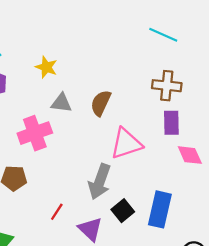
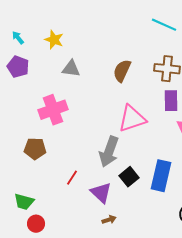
yellow star: (46, 67) -> (54, 40), moved
gray triangle: (61, 103) -> (71, 69), moved
brown semicircle: (101, 103) -> (122, 71), moved

